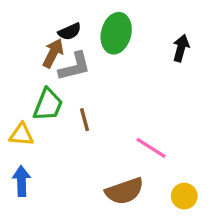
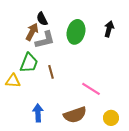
black semicircle: (70, 32) -> (42, 19), turned 88
green ellipse: (116, 33) -> (76, 32), moved
blue arrow: (21, 181) -> (38, 113), moved

